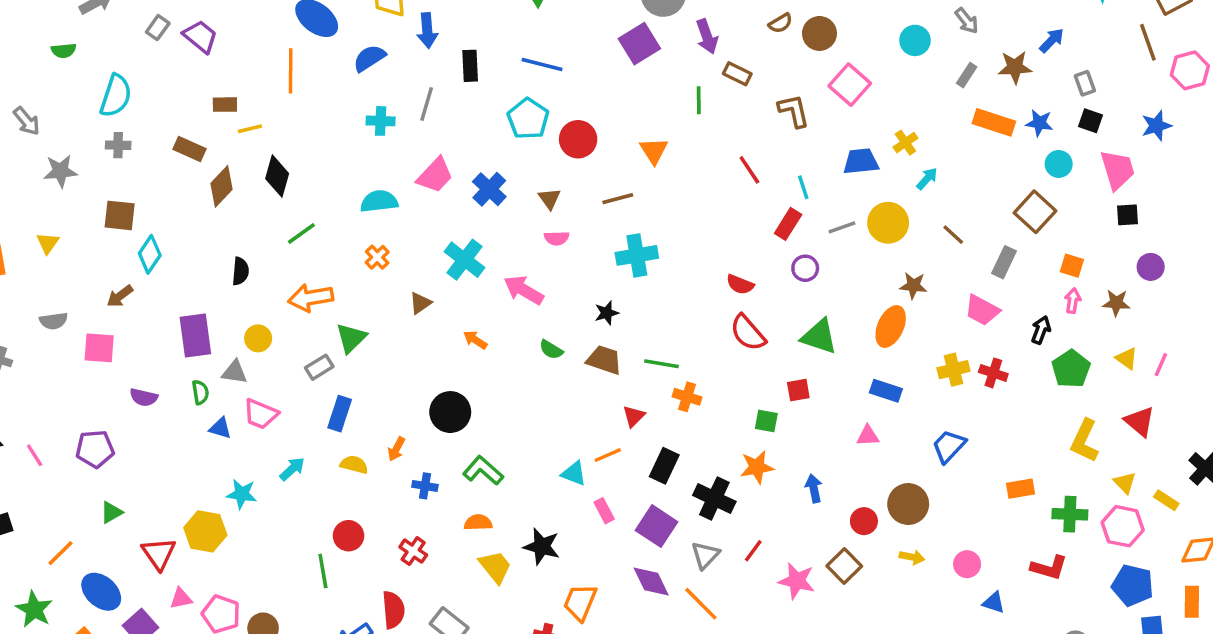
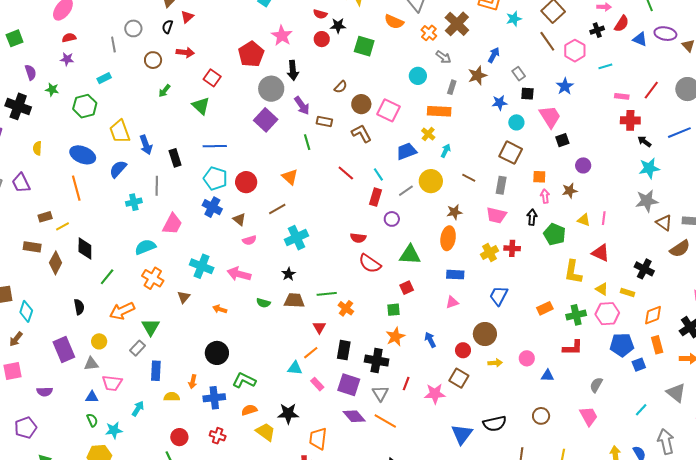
brown circle: (819, 33) -> (361, 104), moved
purple trapezoid: (200, 37) -> (21, 183), turned -140
orange rectangle: (994, 122) -> (439, 111), moved
blue cross: (489, 189) -> (212, 207), moved
orange cross: (377, 257) -> (153, 278), size x1.5
green semicircle: (200, 392) -> (92, 420), moved
orange cross: (687, 397) -> (346, 308), turned 35
blue cross: (425, 486) -> (214, 398), size x1.5

